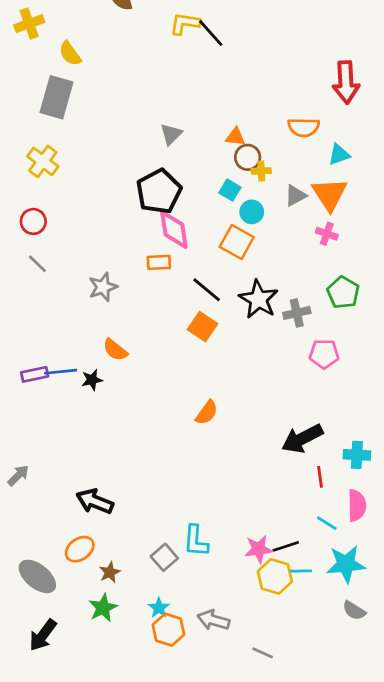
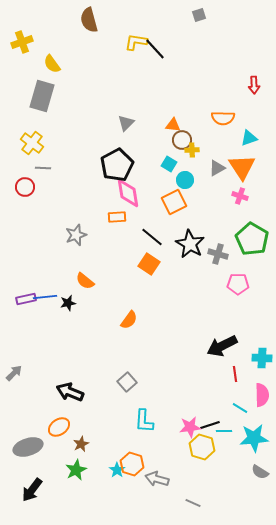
red arrow: (346, 82) -> (254, 85), size x0.6
orange square: (237, 242) -> (174, 202), turned 35
gray line: (37, 264) -> (43, 168), moved, turned -42
green pentagon: (343, 292) -> (252, 239), size x1.4
gray cross: (297, 313) -> (218, 254), turned 30
orange semicircle: (207, 413) -> (129, 320), moved
gray square: (164, 557) -> (127, 382), moved
cyan line: (301, 571) -> (224, 431), moved
gray ellipse: (37, 576) -> (28, 447), turned -56
orange hexagon: (168, 630) -> (132, 464), moved

